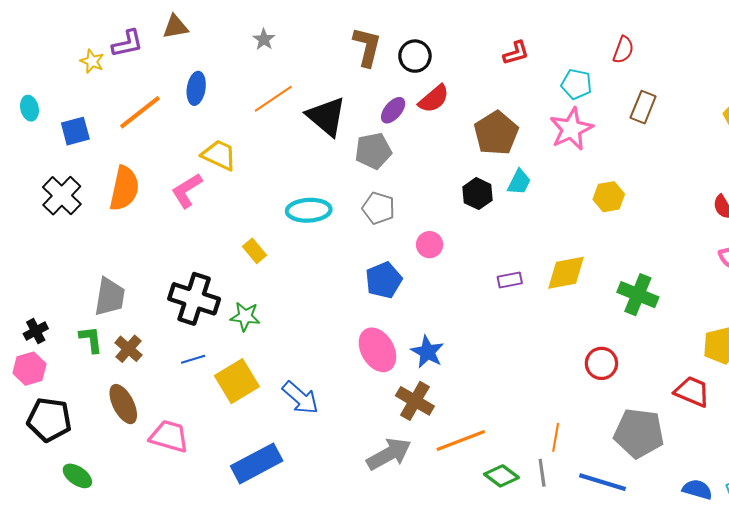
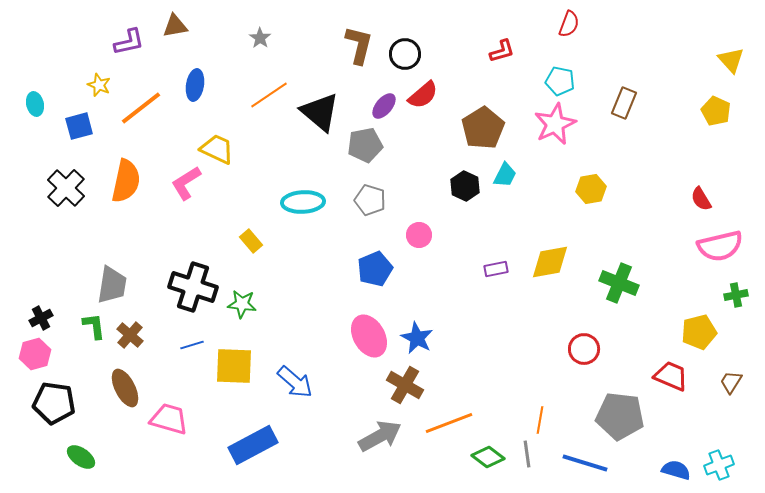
red semicircle: (623, 50) -> (569, 24), moved
yellow star: (92, 61) -> (99, 85), moved
yellow square: (237, 381) -> (234, 366), turned 33

